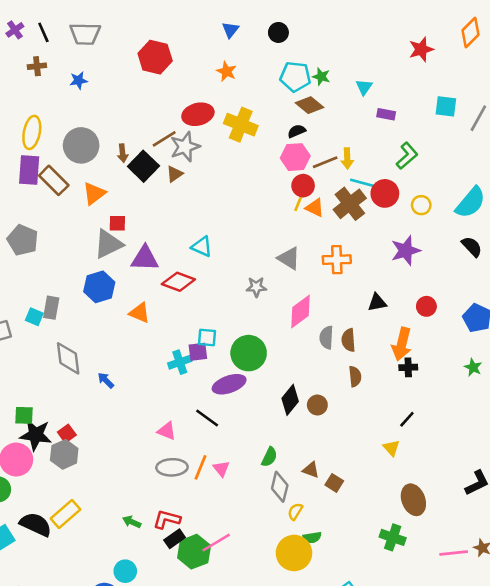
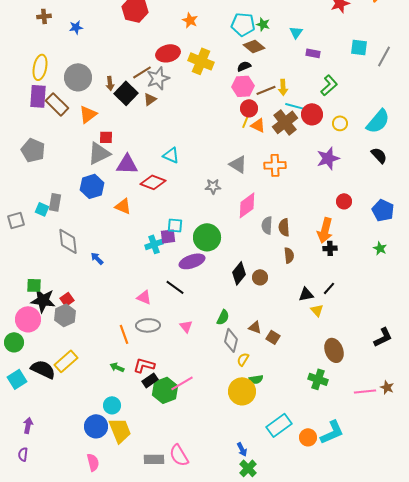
black triangle: (377, 302) -> (306, 294), moved
orange line: (201, 467) -> (124, 334), moved, turned -42

